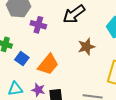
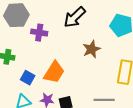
blue square: (22, 59) -> (28, 78), moved

